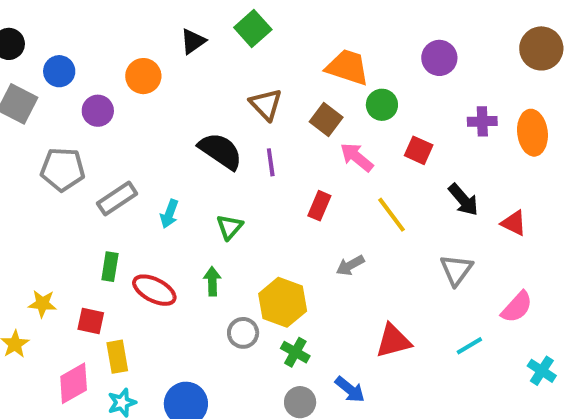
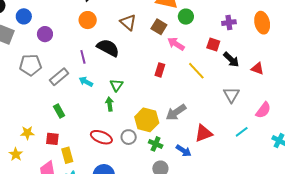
orange circle: (143, 76) -> (88, 20), moved
purple cross: (482, 121) -> (229, 23), moved
red square: (419, 150) -> (213, 45), moved
purple line: (271, 162) -> (83, 57), moved
cyan arrow: (169, 214) -> (86, 82), turned 104
gray arrow: (350, 265) -> (176, 112), moved, size x1.5
green rectangle: (110, 267) -> (59, 111), turned -32
green arrow: (212, 281) -> (110, 104), moved
red ellipse: (154, 290) -> (101, 137), moved
blue arrow: (350, 389) -> (184, 151), moved

